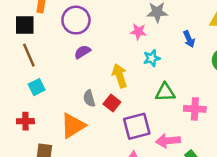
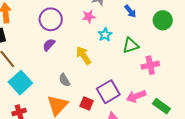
purple circle: (76, 20) -> (51, 19), moved
cyan square: (37, 87) -> (20, 83), size x1.6
green triangle: (165, 92) -> (131, 46), moved
red square: (112, 103) -> (87, 103), moved

